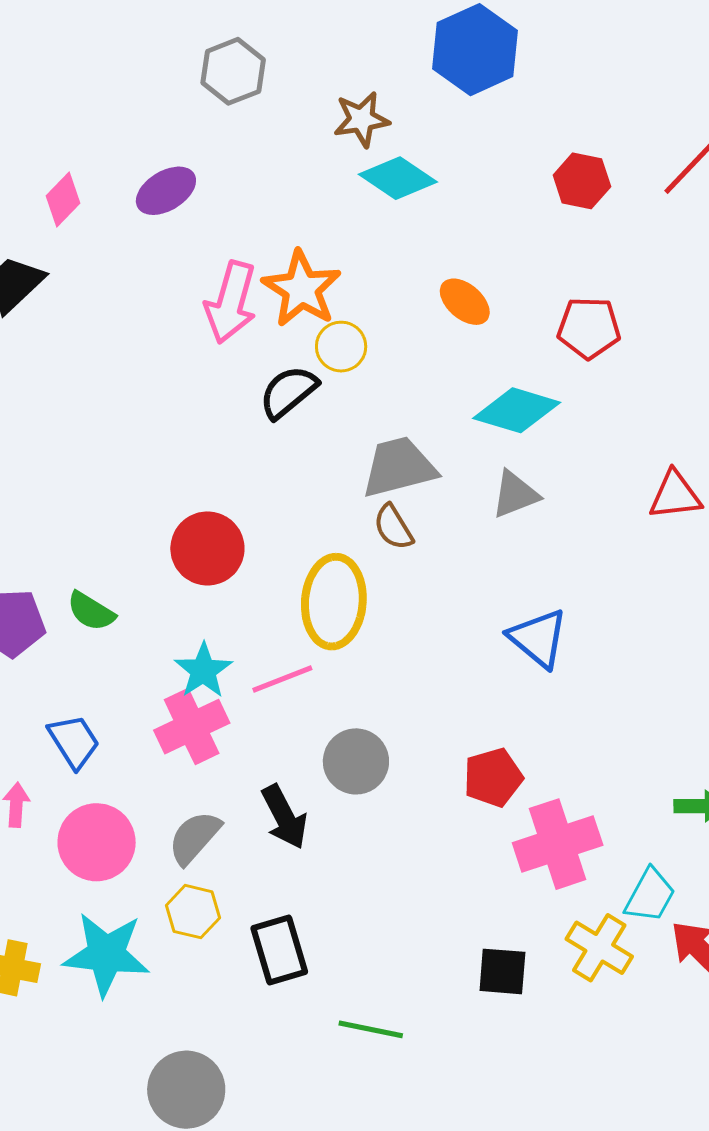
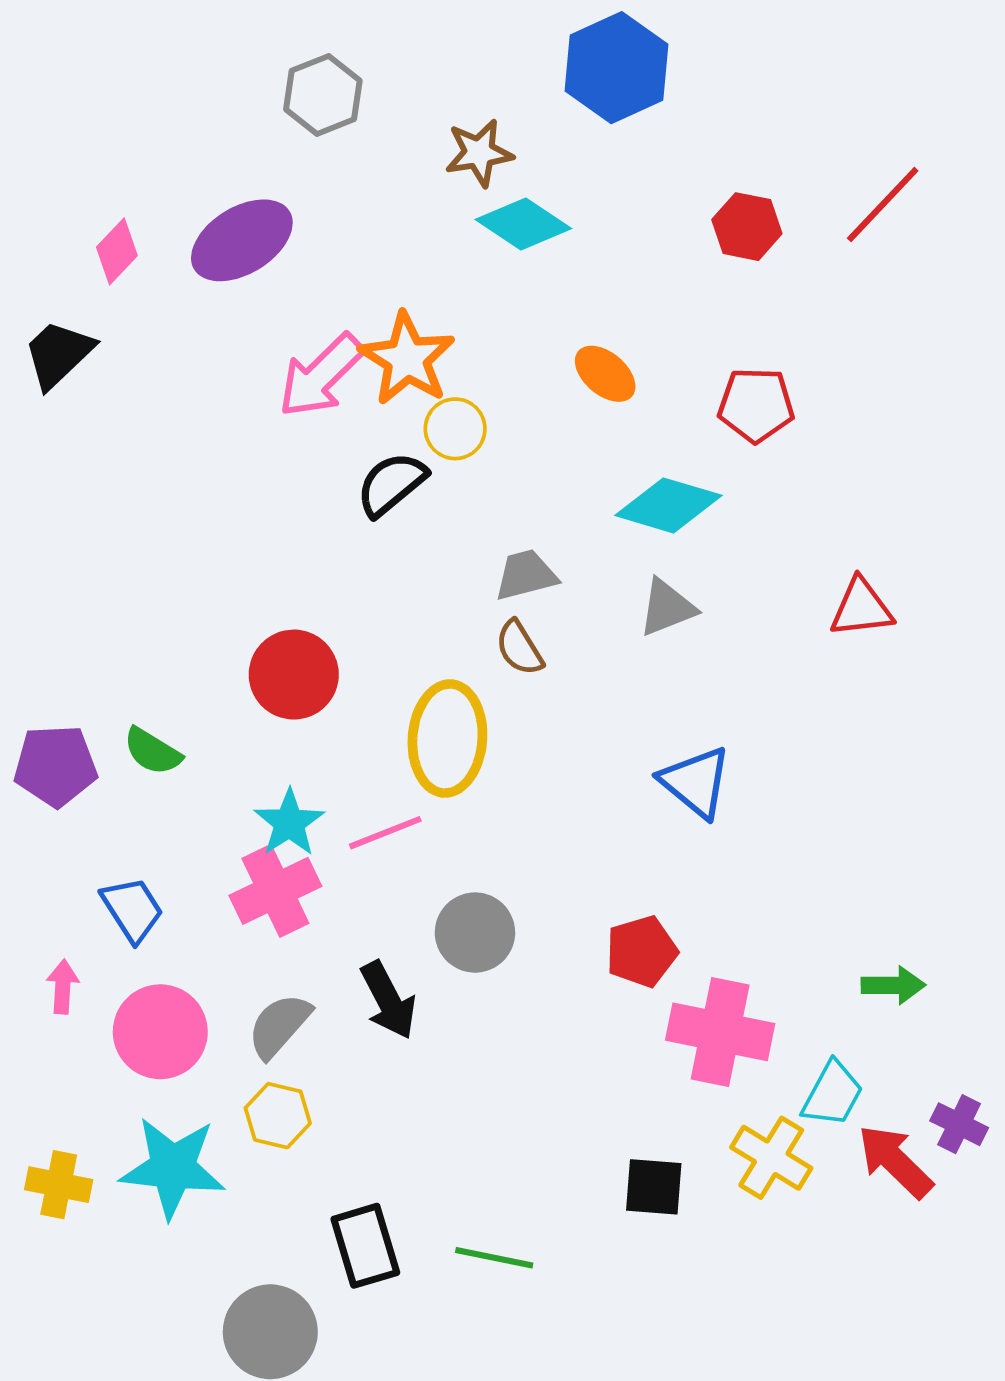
purple ellipse: (166, 191) -> (242, 240), size x1.4
pink arrow: (231, 302) -> (321, 376), turned 30
gray trapezoid: (399, 467) -> (526, 575), size x0.7
pink cross: (558, 844) -> (720, 1032), turned 30
black rectangle: (279, 950) -> (365, 1246), moved

